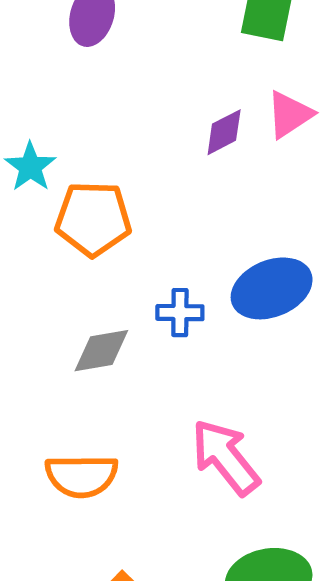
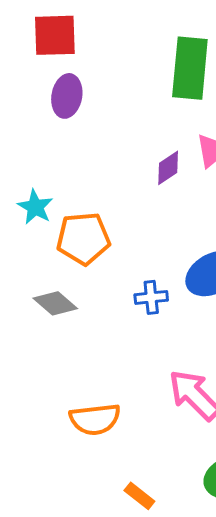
gray diamond: (101, 351) -> (55, 303), moved, turned 57

